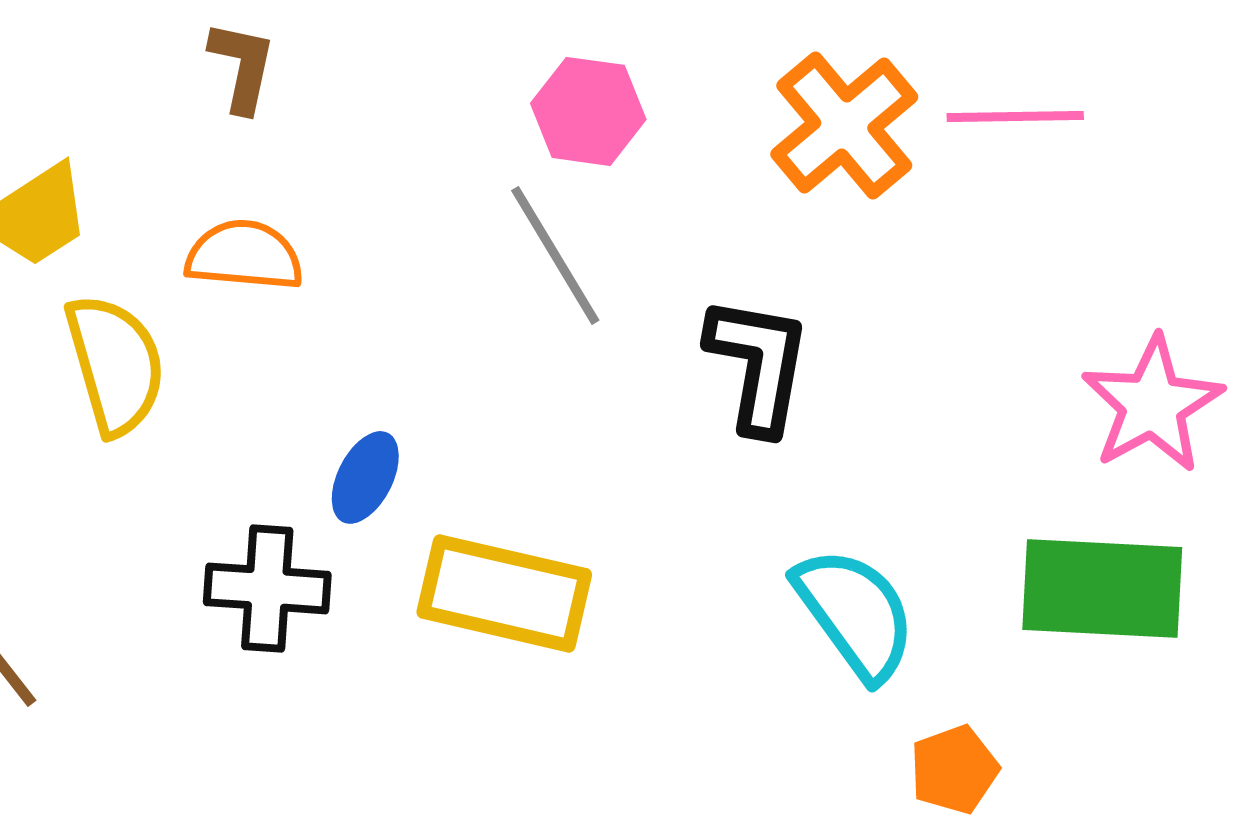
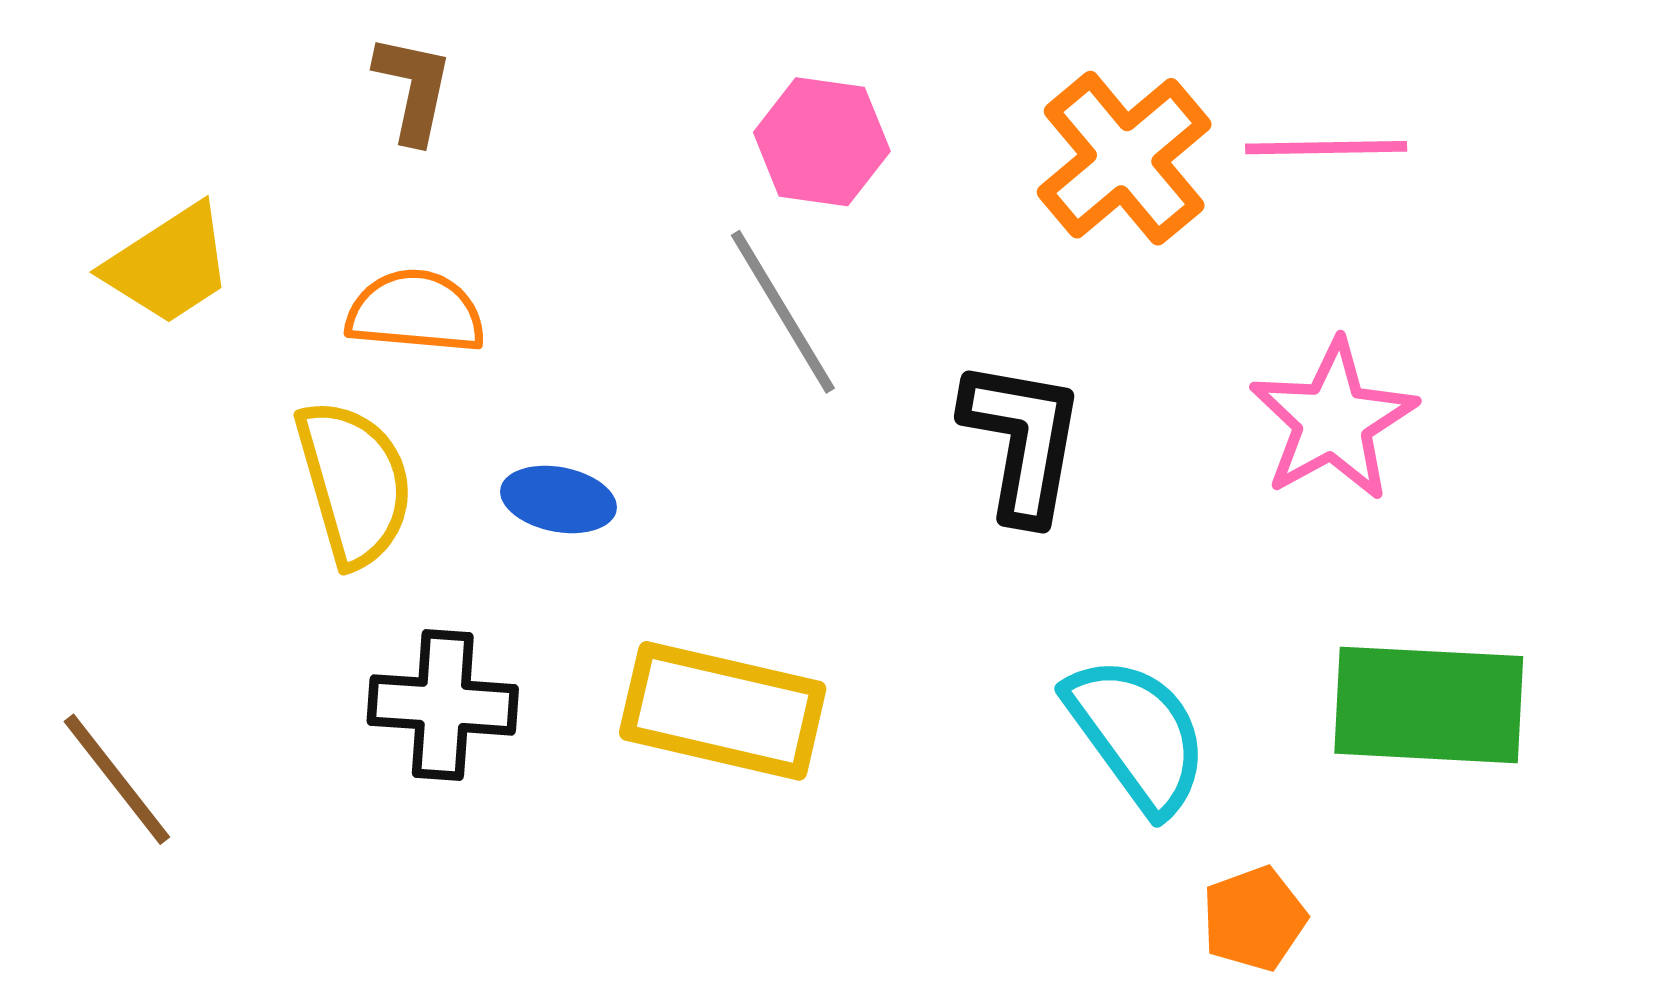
yellow semicircle: (115, 364) -> (354, 483), moved
pink star: (1152, 404) -> (1333, 420), moved
blue ellipse: (365, 477) -> (559, 499), moved, turned 74

